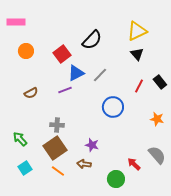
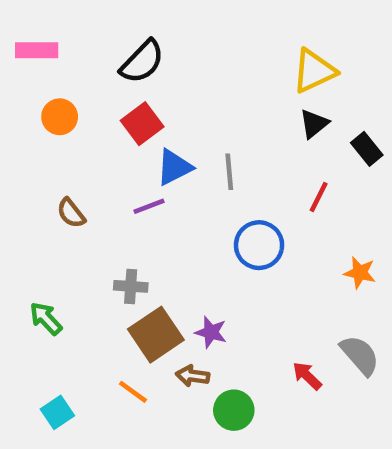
black semicircle: (92, 40) -> (142, 62), moved
black triangle: (137, 54) -> (314, 124), turned 32
gray line: (100, 75) -> (229, 172), turned -49
black rectangle: (160, 82) -> (367, 149), moved
brown semicircle: (31, 93) -> (71, 213), turned 80
brown square: (55, 148) -> (156, 335), moved
cyan square: (25, 168) -> (57, 412), moved
green circle: (116, 179) -> (234, 410), moved

